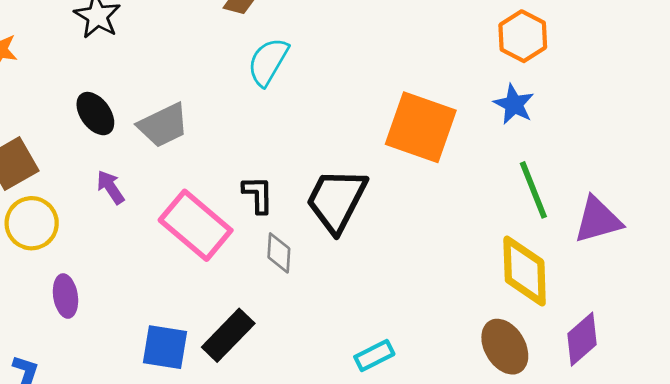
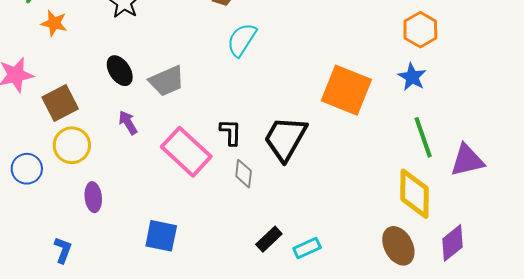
black rectangle: (228, 335) -> (269, 239), moved, size x0.7

